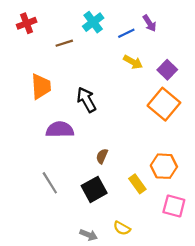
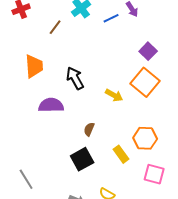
brown line: (64, 43) -> (55, 27), turned -35
yellow arrow: (133, 62) -> (114, 95), moved
gray line: (50, 183) -> (26, 179), moved

